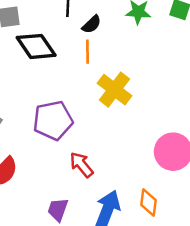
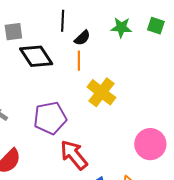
red arrow: (81, 165) -> (74, 155), size x1.4

